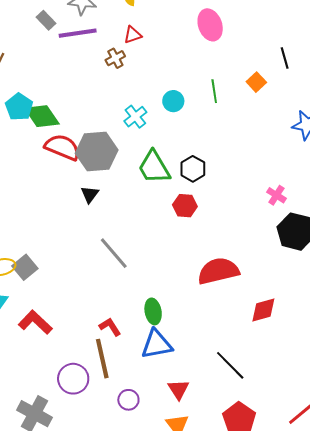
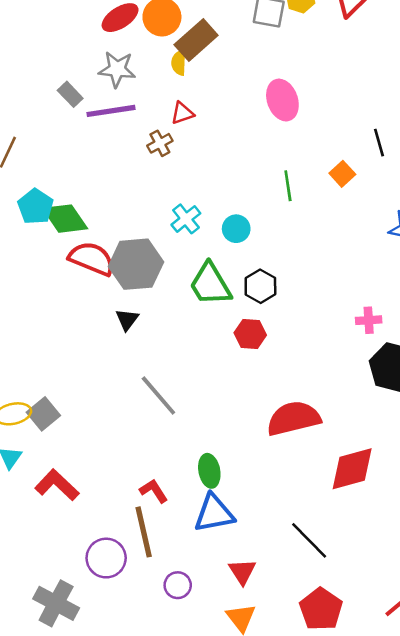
cyan circle: (173, 101) -> (236, 229), moved
pink cross: (276, 195) -> (369, 320), turned -36
red diamond: (263, 310) -> (352, 469), size x1.4

